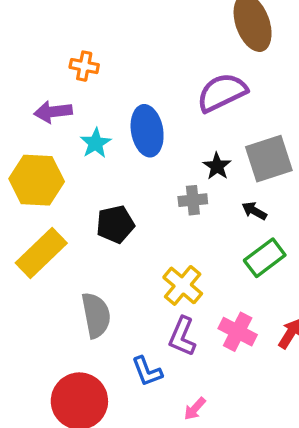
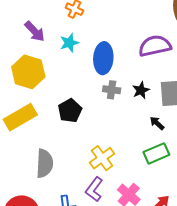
purple arrow: (53, 112) -> (35, 31), moved, turned -140
cyan star: (96, 143) -> (69, 43), moved
gray cross: (193, 200) -> (112, 90), moved
black pentagon: (115, 224) -> (70, 111), turned -30

